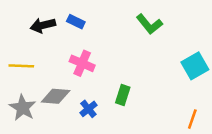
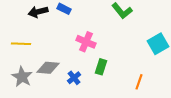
pink cross: (82, 63) -> (86, 42), moved
orange line: (192, 119) -> (139, 82), moved

